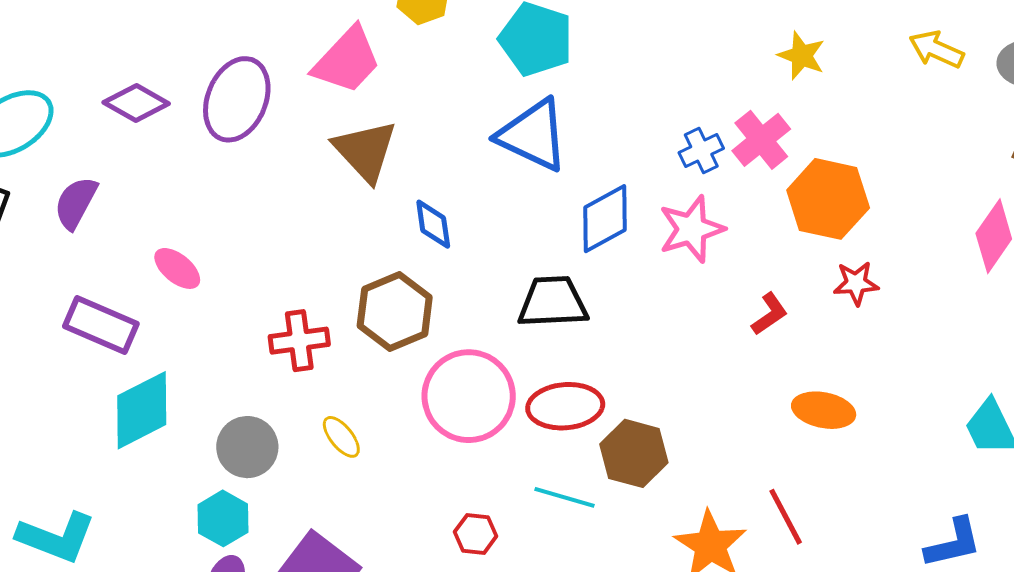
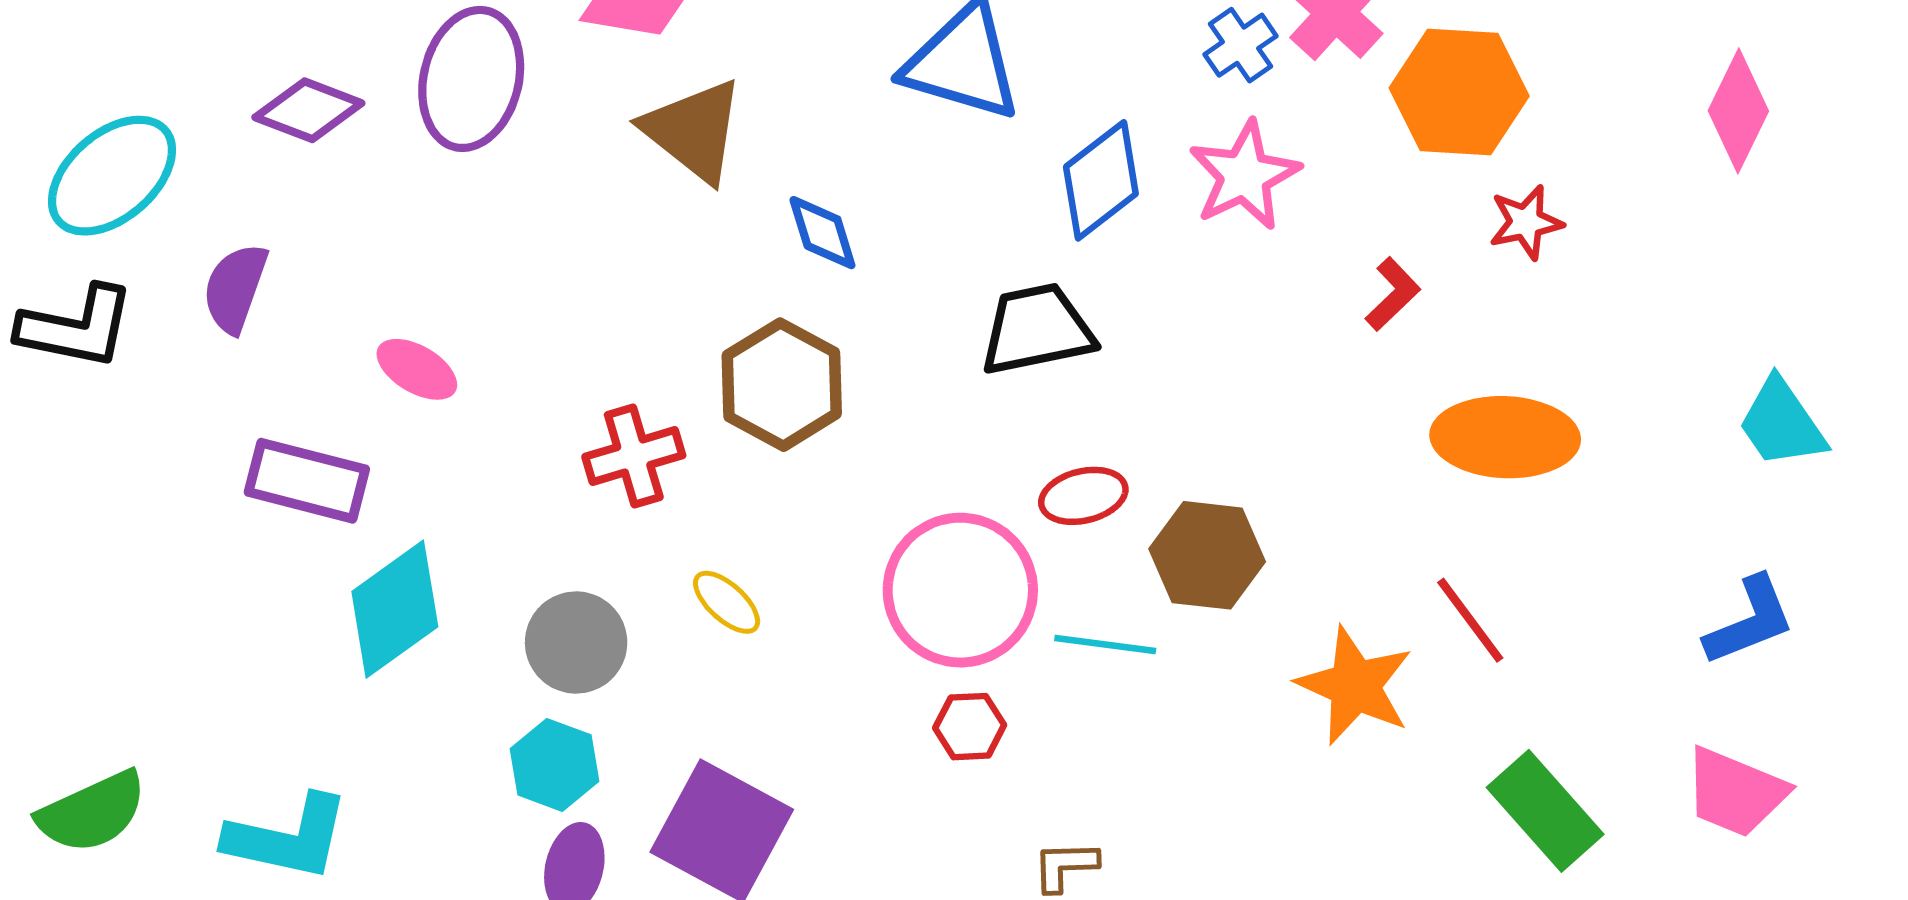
pink circle: (469, 396) -> (960, 590), moved
red ellipse: (565, 406) -> (1083, 496), size x0.7
orange ellipse: (824, 410) -> (1505, 437), size x1.4

